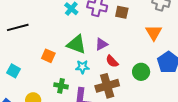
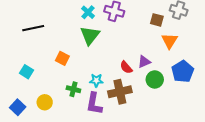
brown square: (122, 12) -> (157, 20), moved
green triangle: (76, 44) -> (90, 35), moved, turned 45
purple triangle: (102, 44) -> (144, 62), moved
cyan star: (82, 67) -> (96, 80), moved

